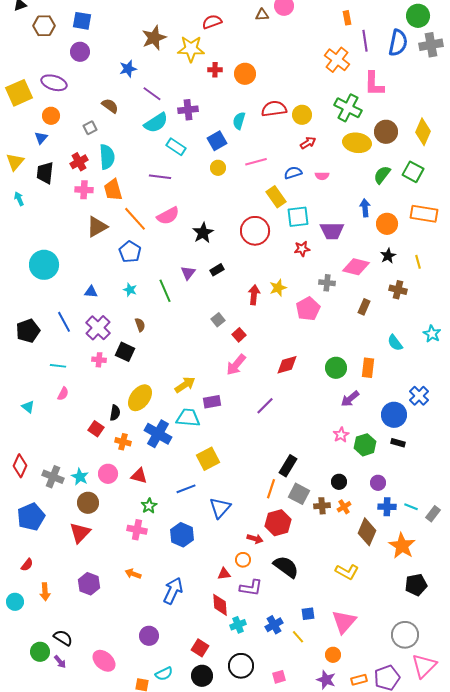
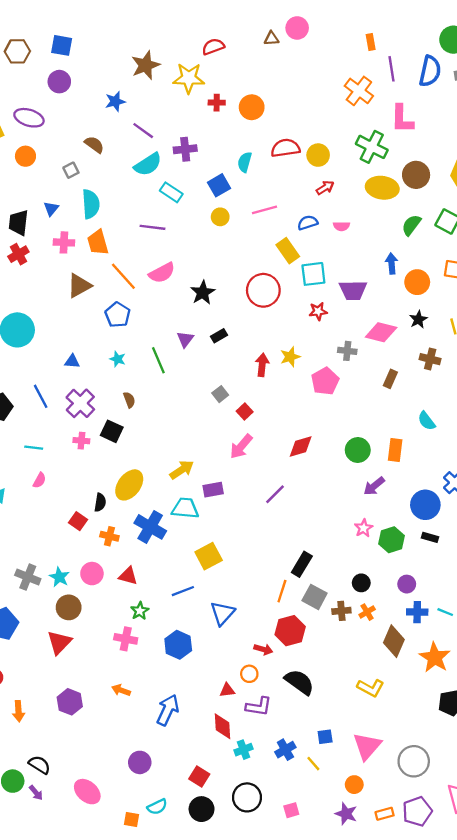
blue triangle: (41, 138) -> (51, 209), moved
red cross: (79, 162) -> (18, 254), moved
gray circle: (405, 635) -> (414, 761), moved

